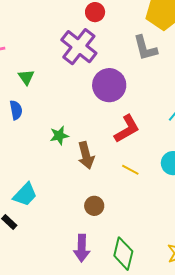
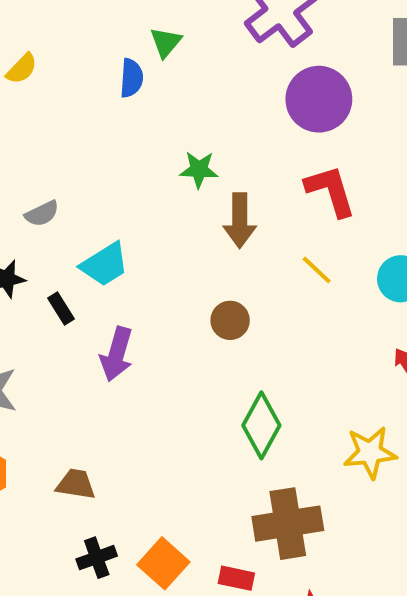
blue semicircle: (16, 110) -> (132, 78), moved
red L-shape: (127, 129) -> (331, 191), turned -92
purple arrow: (82, 248) -> (117, 354), moved

